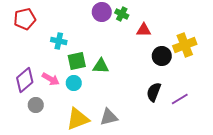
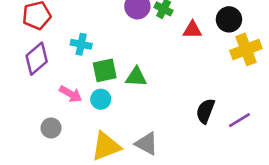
black circle: (162, 56) -> (229, 19), moved
purple diamond: (25, 80) -> (37, 59), moved
gray triangle: (109, 117) -> (147, 144), turned 42

